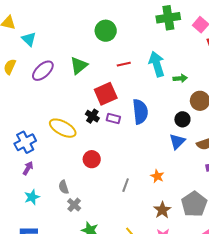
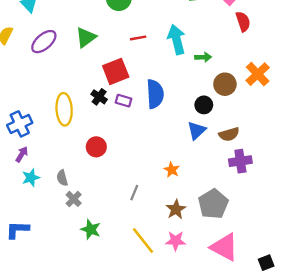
yellow ellipse: (63, 128) -> (64, 109), turned 56
gray line: (126, 185) -> (134, 193), moved
cyan star: (32, 197) -> (31, 178), moved

